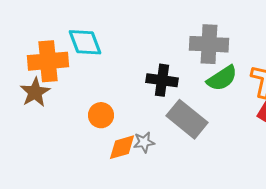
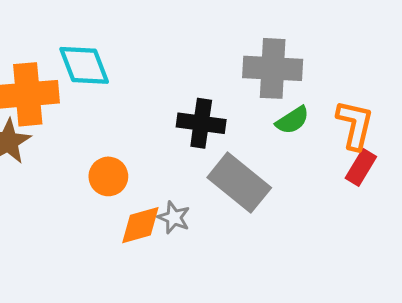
green semicircle: (222, 78) -> (292, 120), size x0.7
gray star: (144, 142) -> (174, 218), turned 30

